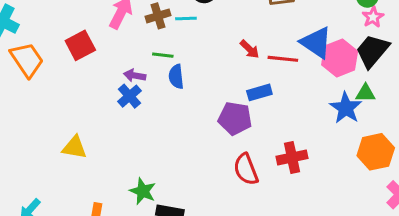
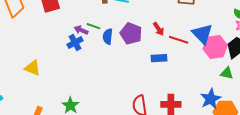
green line: (163, 55) -> (94, 26), moved
blue star: (346, 108) -> (211, 99), moved
purple pentagon: (235, 118) -> (131, 34), moved

